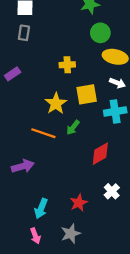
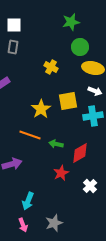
yellow cross: (67, 65) -> (51, 67), moved, turned 32
green arrow: (73, 127) -> (56, 144), moved, turned 64
red star: (79, 203) -> (61, 173), moved

